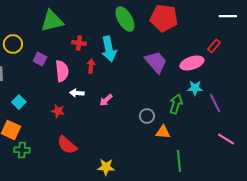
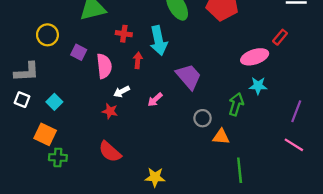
purple trapezoid: (156, 62) -> (189, 77), moved
white arrow: (77, 93) -> (122, 92), turned -32
purple line: (215, 103) -> (296, 111), moved, turned 48
red star: (58, 111) -> (110, 111), moved

